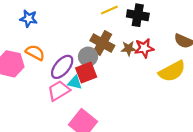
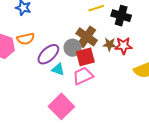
orange semicircle: (35, 53) -> (26, 39), turned 132
red square: (86, 72) -> (85, 57), moved
pink trapezoid: (59, 91) -> (83, 76), moved

